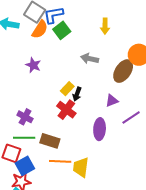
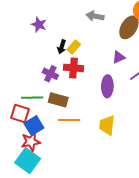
black arrow: (77, 94) -> (62, 47), moved
red cross: (66, 110) -> (73, 68), turned -30
purple cross: (25, 117) -> (50, 74), moved
yellow trapezoid: (81, 167) -> (107, 125), moved

